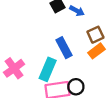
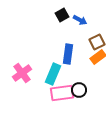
blue rectangle: (64, 48) -> (68, 54), turned 36

